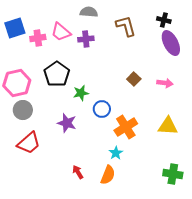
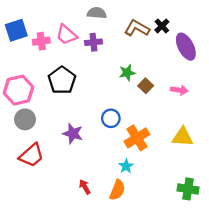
black cross: (164, 20) -> (162, 26), moved, turned 32
brown L-shape: (126, 26) -> (137, 28), turned -45
green star: (81, 93) -> (127, 73), moved

